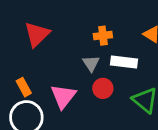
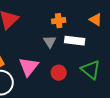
red circle: (103, 88) -> (59, 73), moved

